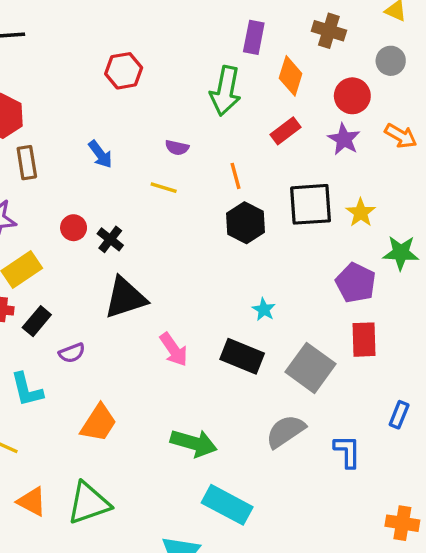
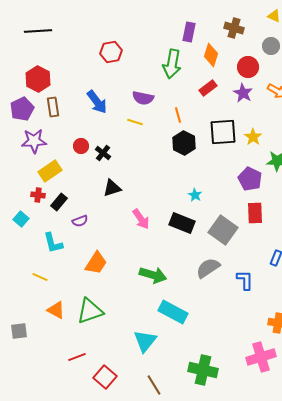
purple semicircle: (177, 148) -> (143, 98), size x1.5
blue arrow: (100, 154) -> (97, 102), size x1.4
black triangle: (125, 298) -> (112, 188), size x0.7

